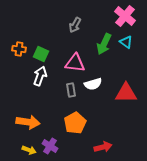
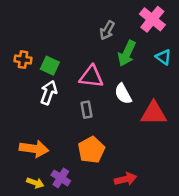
gray arrow: (75, 25) -> (107, 30), moved
cyan triangle: (126, 42) -> (163, 57), moved
white semicircle: (93, 84) -> (123, 94), moved, turned 78

